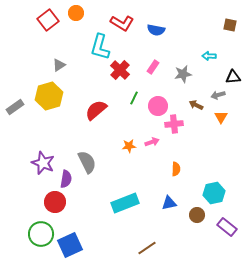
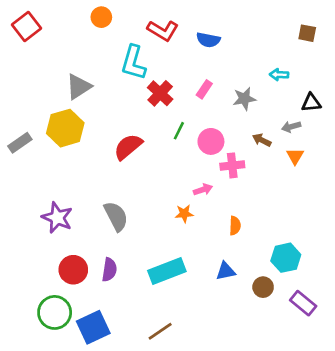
red square: (48, 20) -> (27, 26), moved
gray triangle: (59, 65) -> (79, 87), size x1.5
orange star: (129, 146) -> (184, 214), moved
purple semicircle: (66, 179) -> (109, 270), moved
brown line: (147, 248) -> (160, 331), moved

